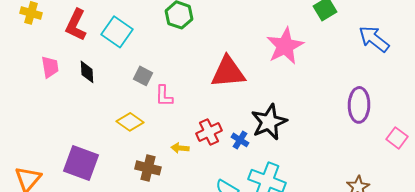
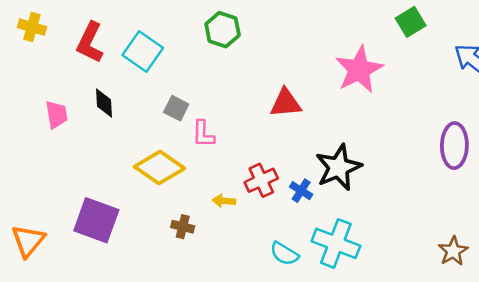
pink trapezoid: (50, 67) -> (56, 115), moved
red triangle: (228, 72) -> (286, 103), size x0.7
yellow diamond: (130, 122) -> (159, 167), size x1.4
brown cross: (148, 168) -> (183, 227), size x0.7

